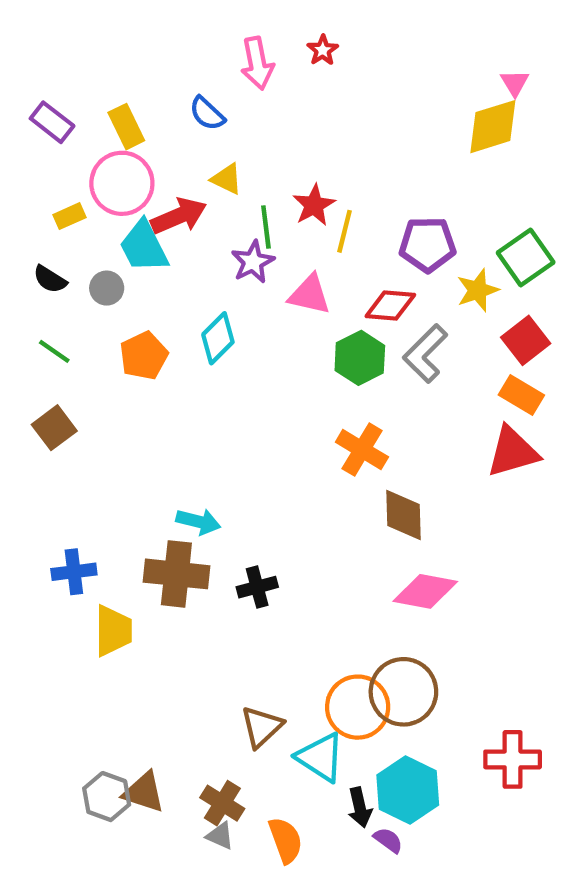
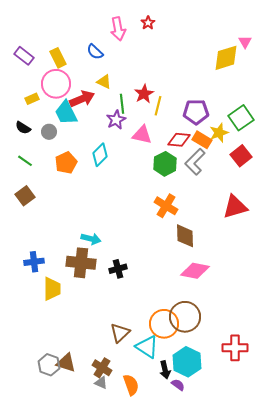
pink triangle: (515, 83) -> (245, 42), moved
orange rectangle: (521, 395) -> (202, 140), moved

